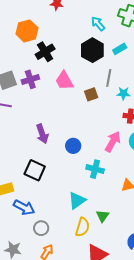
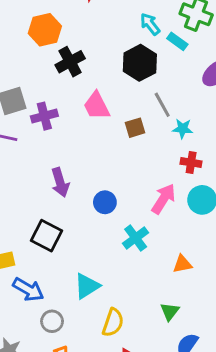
cyan rectangle: (120, 49) -> (177, 41), moved, turned 64
gray line: (109, 78) -> (162, 105), turned -42
purple cross: (30, 79) -> (44, 116), moved
cyan cross: (95, 169) -> (136, 238), turned 36
cyan triangle: (77, 200) -> (87, 286), moved
green triangle: (103, 216) -> (170, 311), moved

